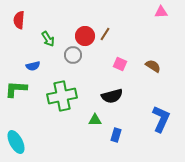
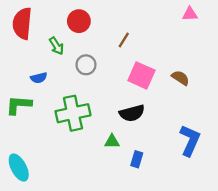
red semicircle: (19, 20) -> (22, 23), size x1.5
red circle: (85, 36) -> (79, 21), moved
pink square: (120, 64) -> (141, 75), size x1.6

